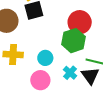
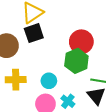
cyan cross: (70, 73) -> (68, 101), moved

